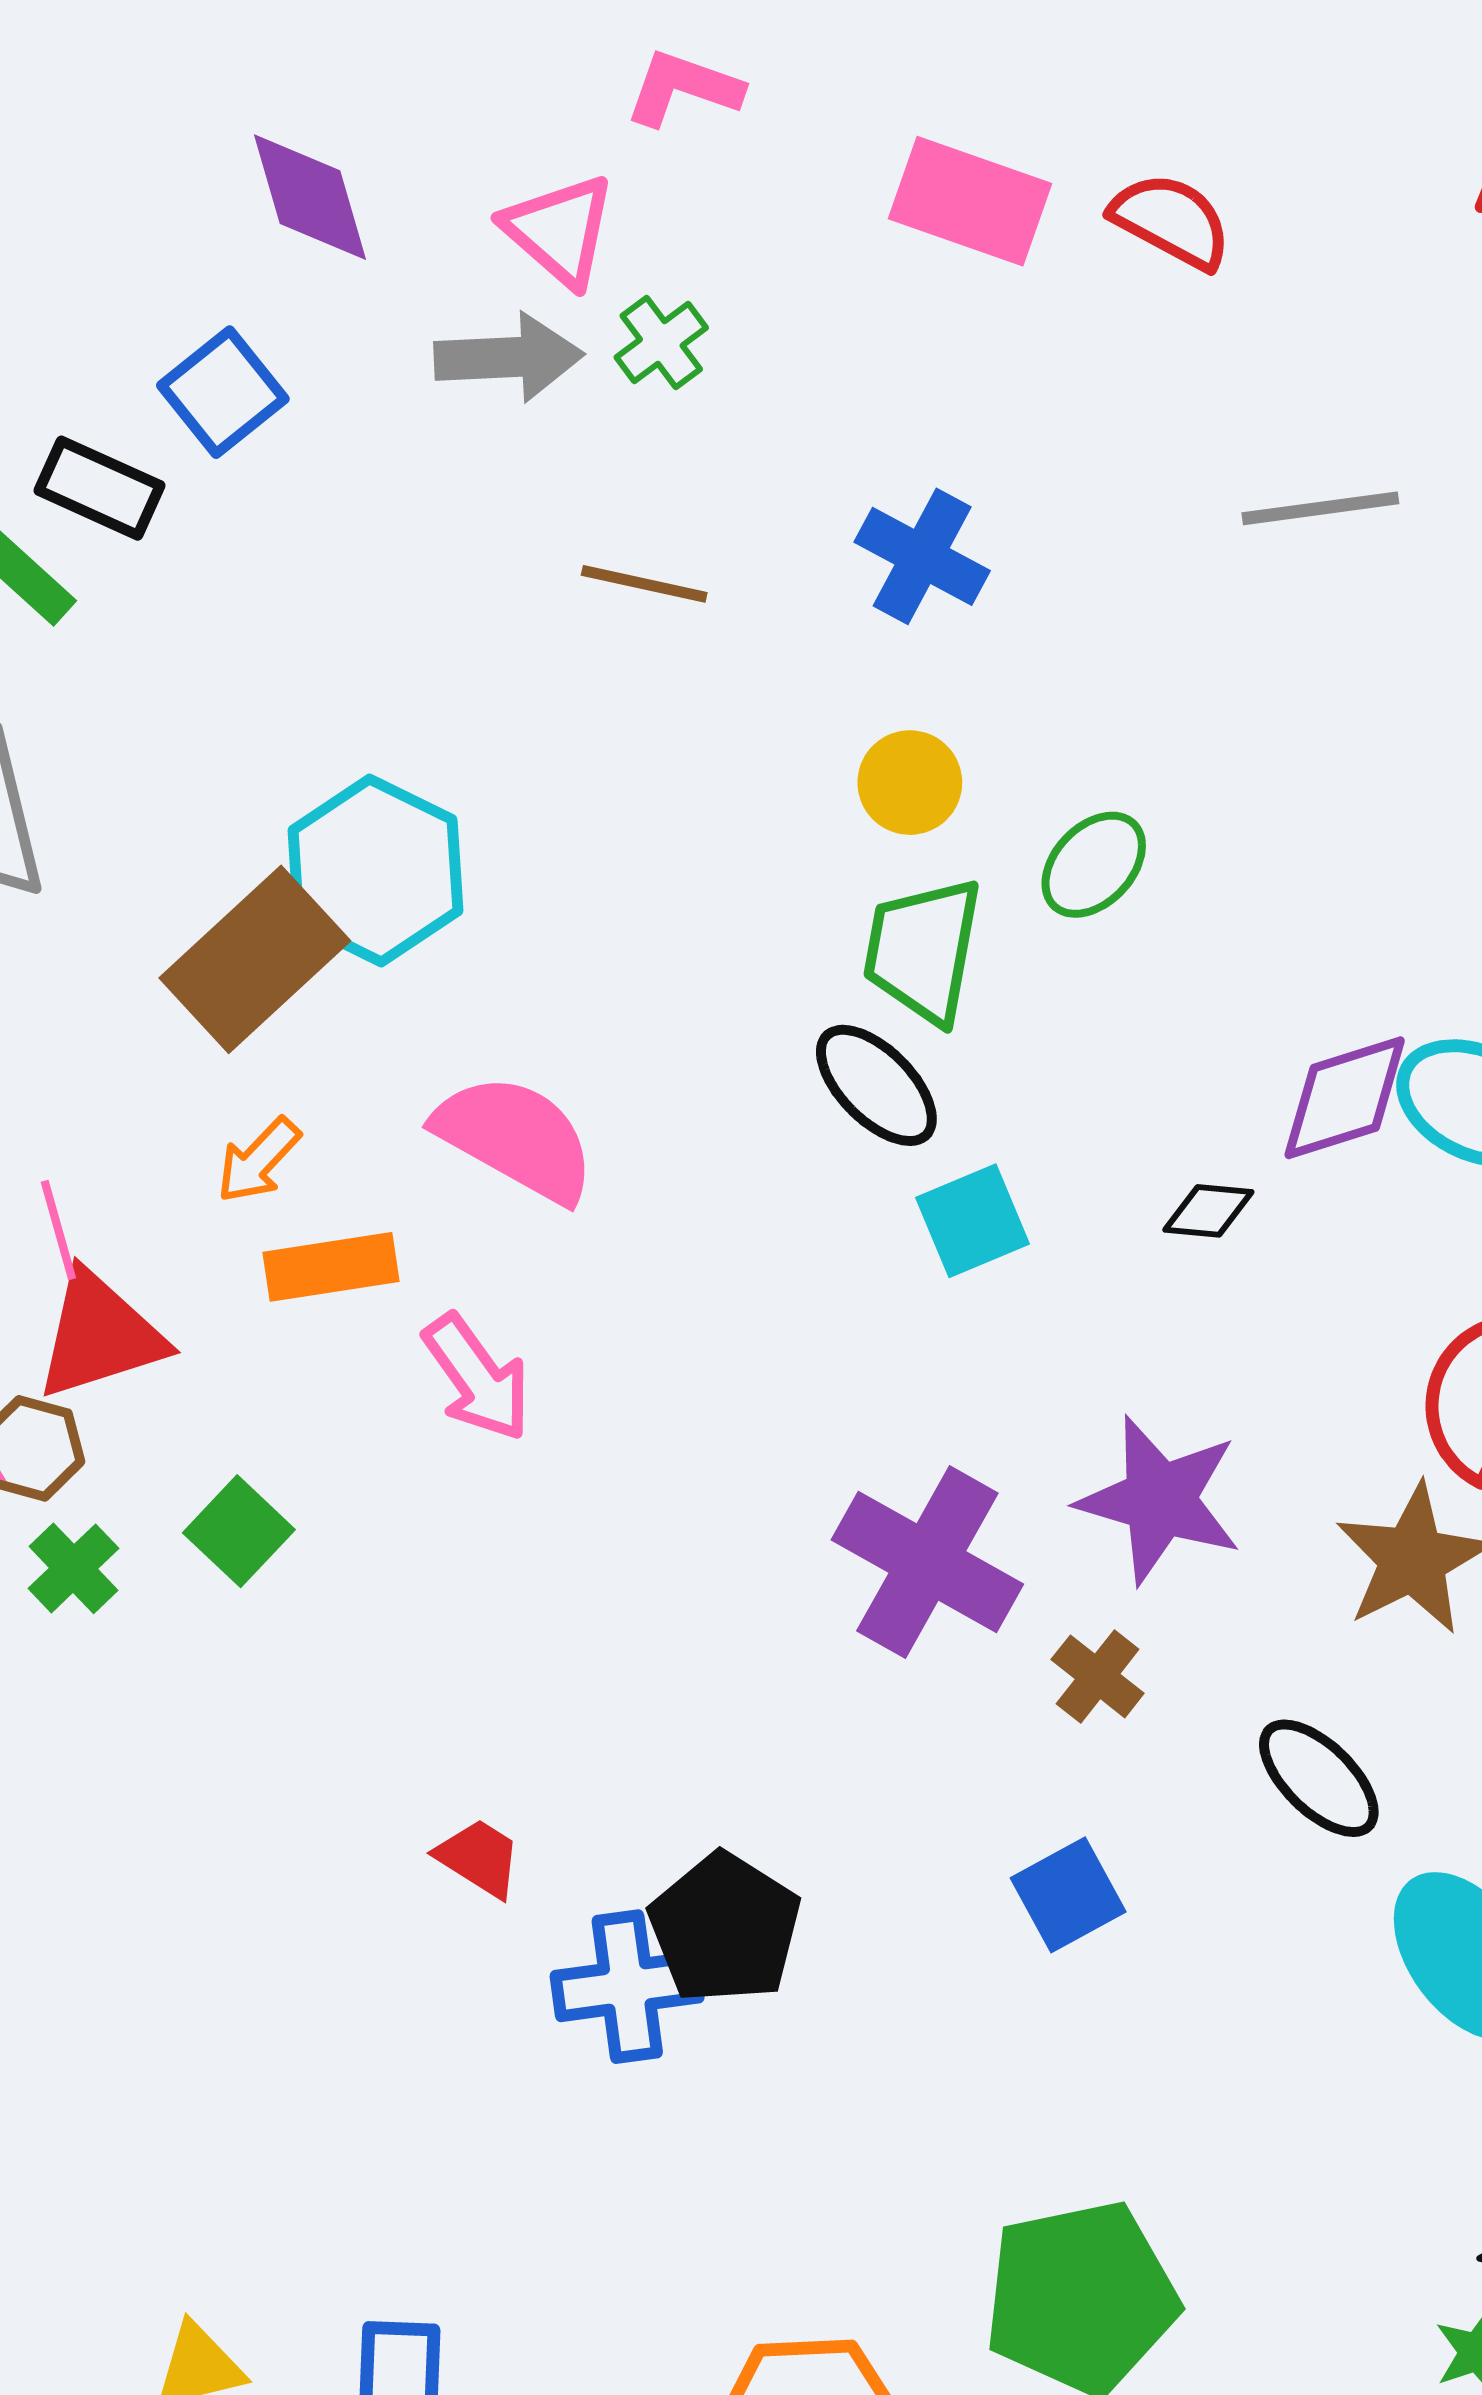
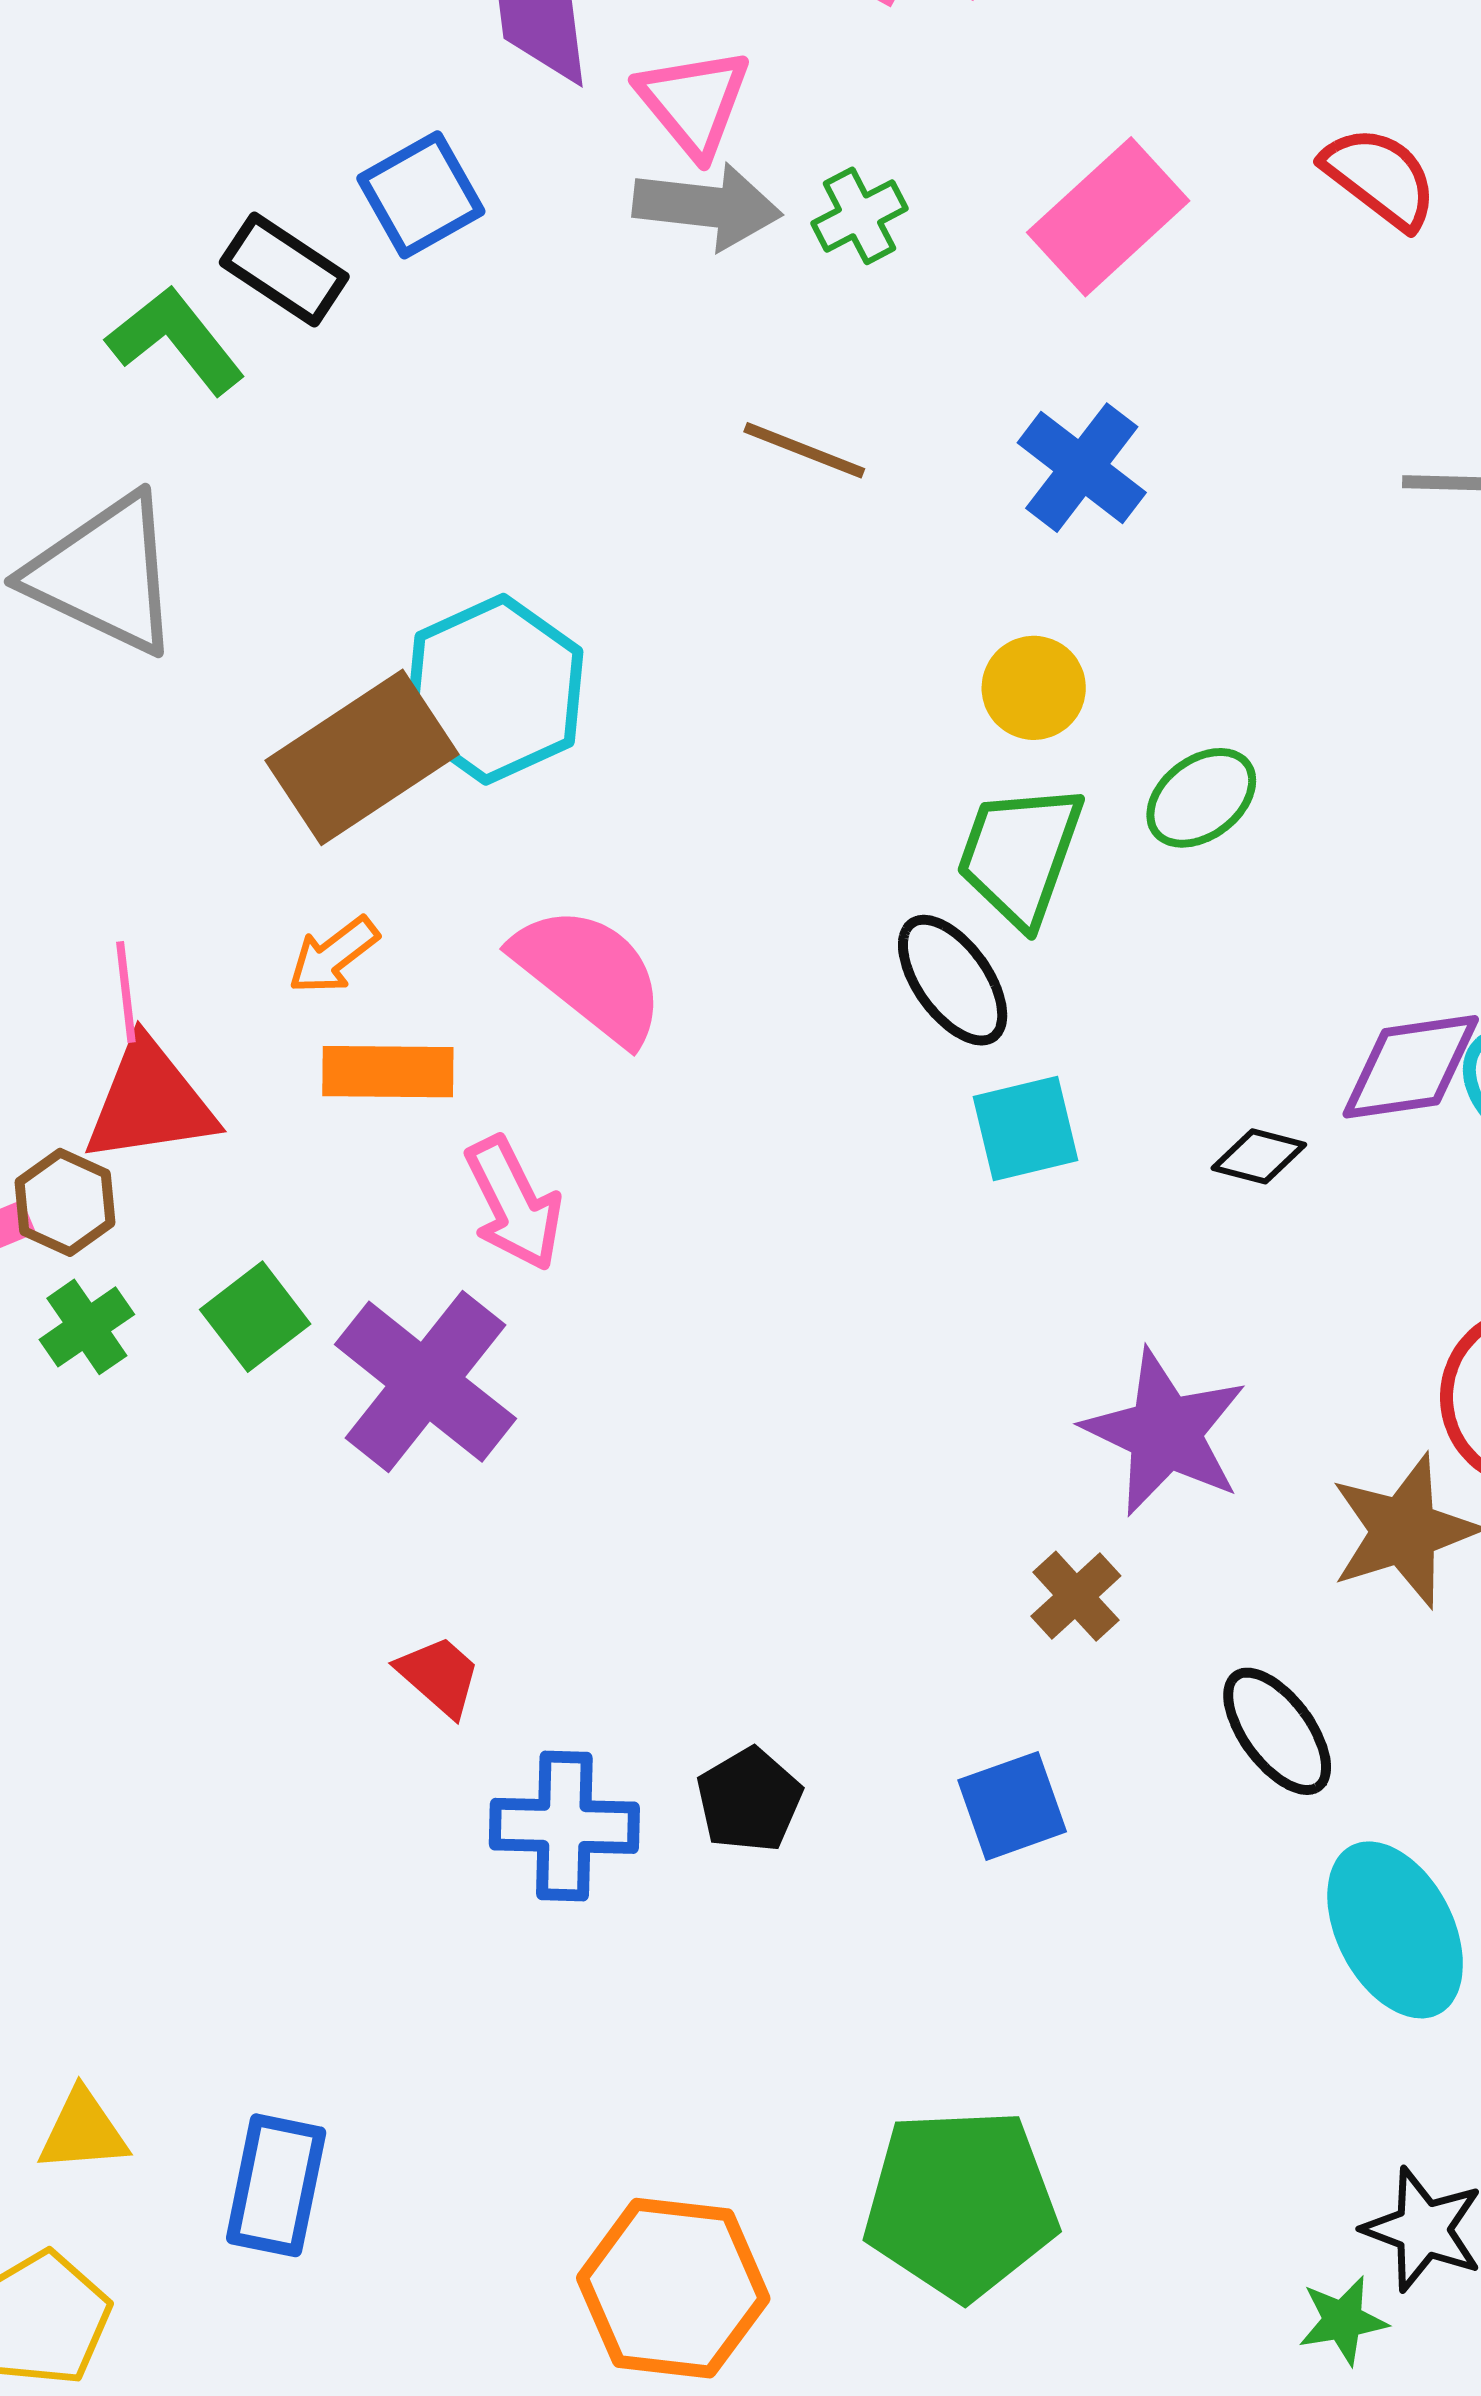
pink rectangle: (970, 201) -> (1108, 217), moved, turned -71
pink triangle: (559, 230) -> (694, 102), moved
purple cross: (927, 1562) -> (425, 1382), moved
black pentagon: (725, 1928) -> (749, 1800), moved, size x0.7

